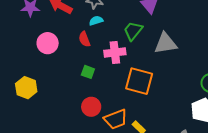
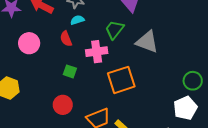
gray triangle: (166, 43) -> (147, 42), turned 30
orange square: (139, 81) -> (121, 80), turned -32
red circle: (91, 107) -> (63, 105), moved

